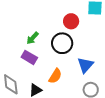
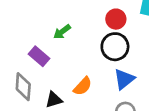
black circle: (62, 43) -> (115, 47), moved
purple rectangle: (29, 57) -> (39, 56), moved

